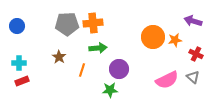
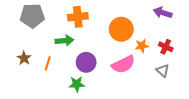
orange cross: (93, 23) -> (78, 17), moved
orange star: (175, 40) -> (142, 46), moved
brown star: (59, 57) -> (24, 58), moved
pink semicircle: (167, 80) -> (123, 64), moved

